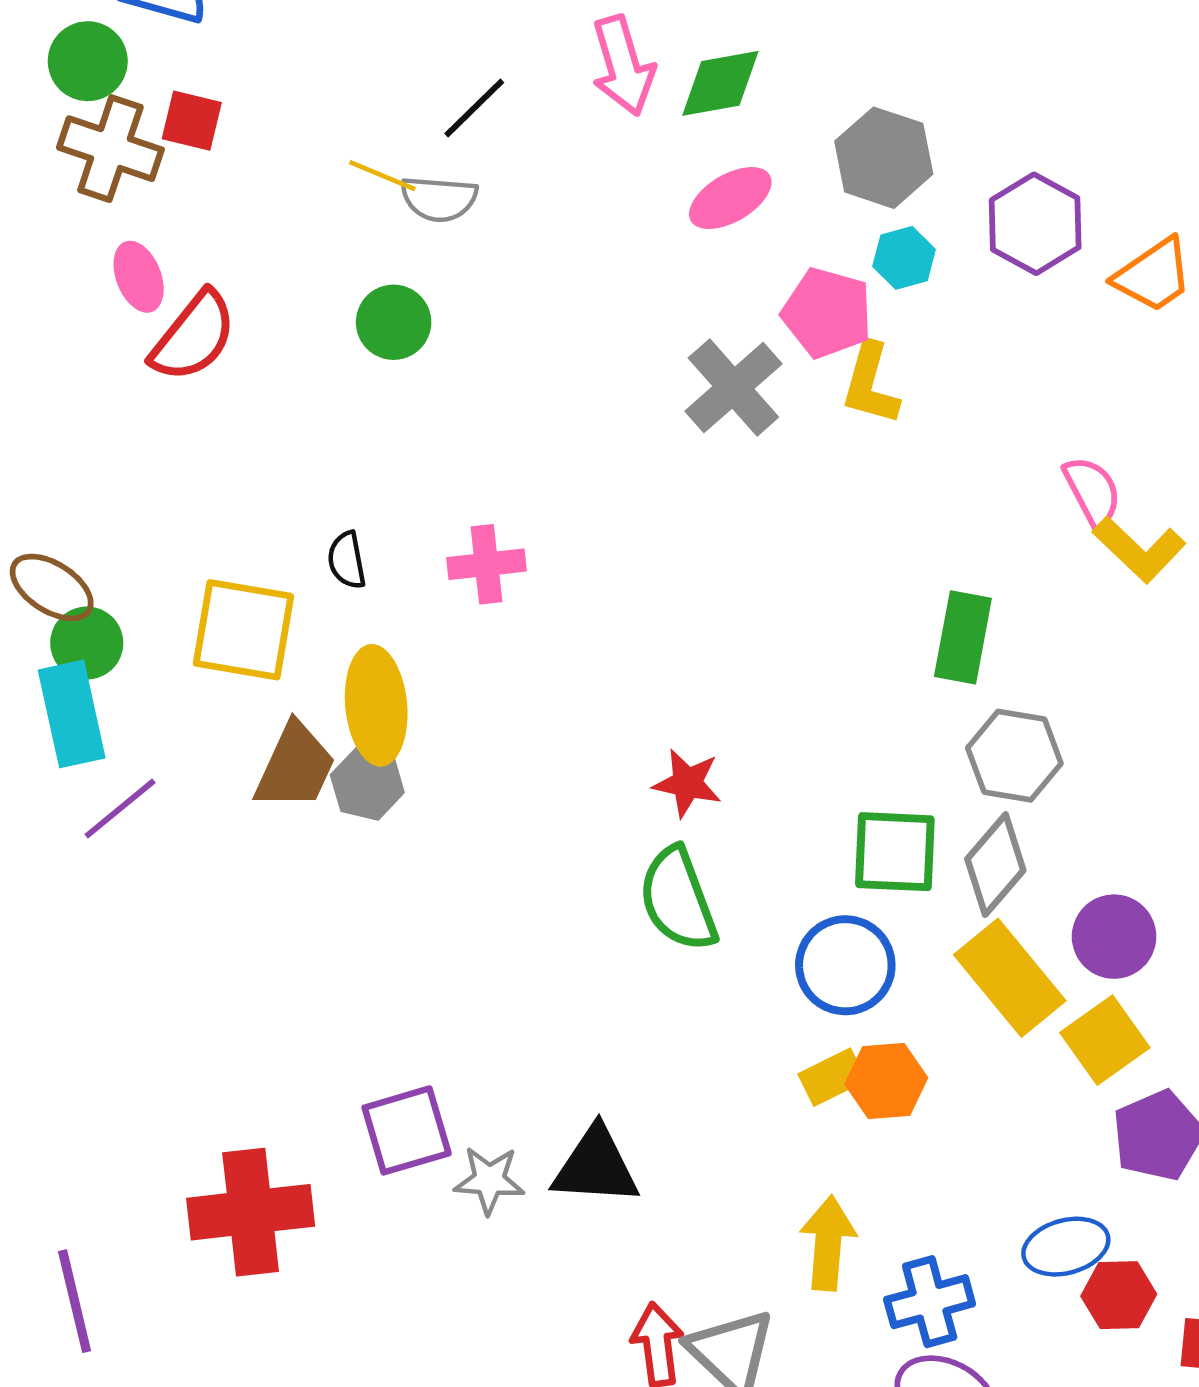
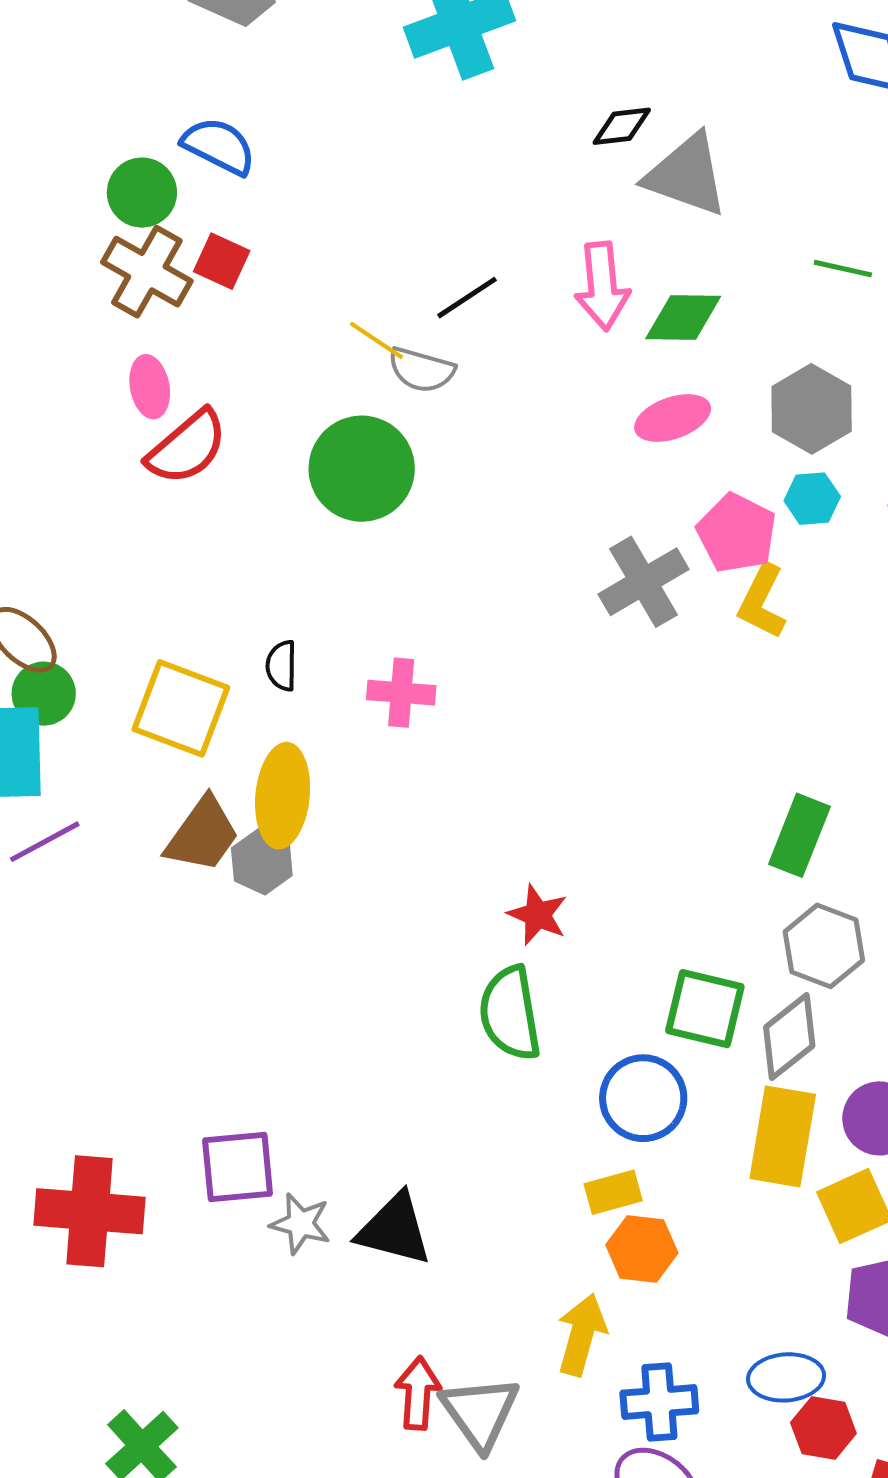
green circle: (394, 322) -> (362, 469), size x1.6
yellow rectangle: (1010, 978) -> (783, 1136), turned 38
orange hexagon: (886, 1081) -> (642, 1249), moved

